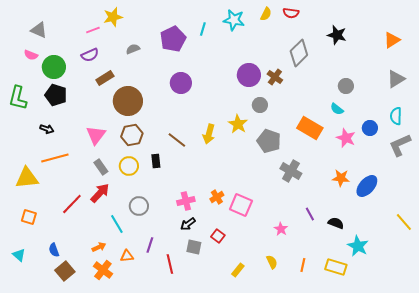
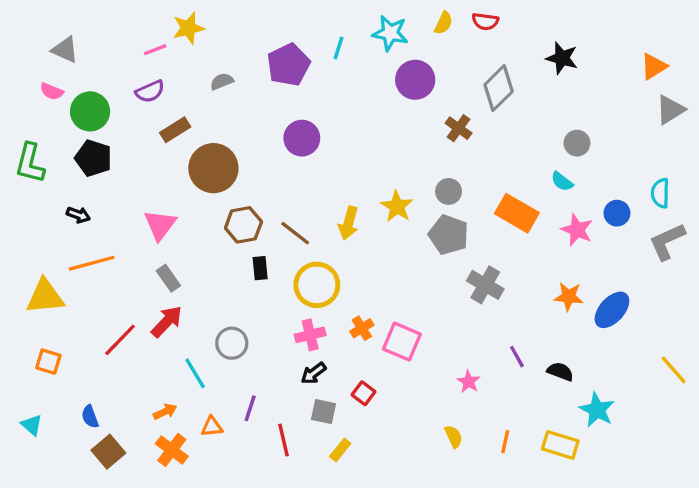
purple circle: (249, 75) -> (415, 80), moved
gray triangle: (396, 79) -> (670, 110), moved
gray circle: (260, 105) -> (449, 191), moved
brown hexagon: (132, 135) -> (243, 225), moved
yellow circle: (129, 166) -> (317, 285), moved, size x1.4
yellow rectangle: (238, 270) -> (340, 450), moved

